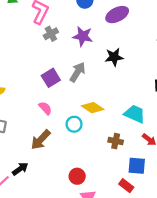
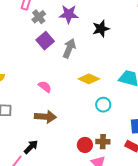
purple square: (51, 78) -> (45, 41), moved
cyan circle: (74, 124) -> (103, 105), moved
brown arrow: (41, 140) -> (45, 117), turned -120
brown cross: (116, 141) -> (103, 142), moved

